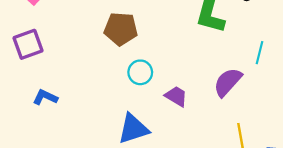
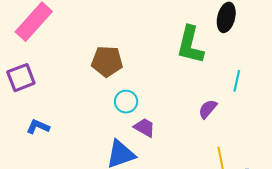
purple semicircle: (228, 82) -> (208, 109), size x0.7
purple trapezoid: (176, 96) -> (144, 128), moved

